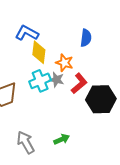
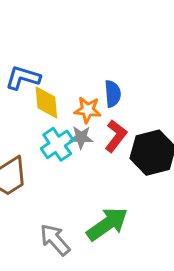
blue semicircle: (86, 38) -> (113, 94), moved
green arrow: (62, 139) -> (107, 224), size x1.8

